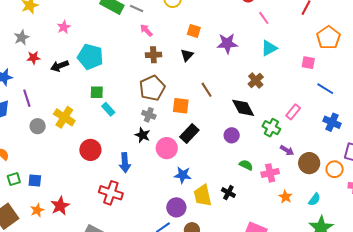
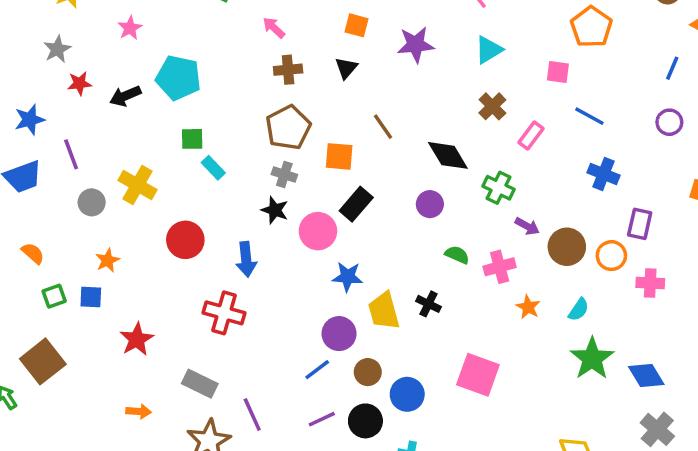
brown cross: (256, 80) -> (492, 106), moved
pink rectangle: (293, 112) -> (531, 136), moved
orange star: (37, 210) -> (107, 260), moved

